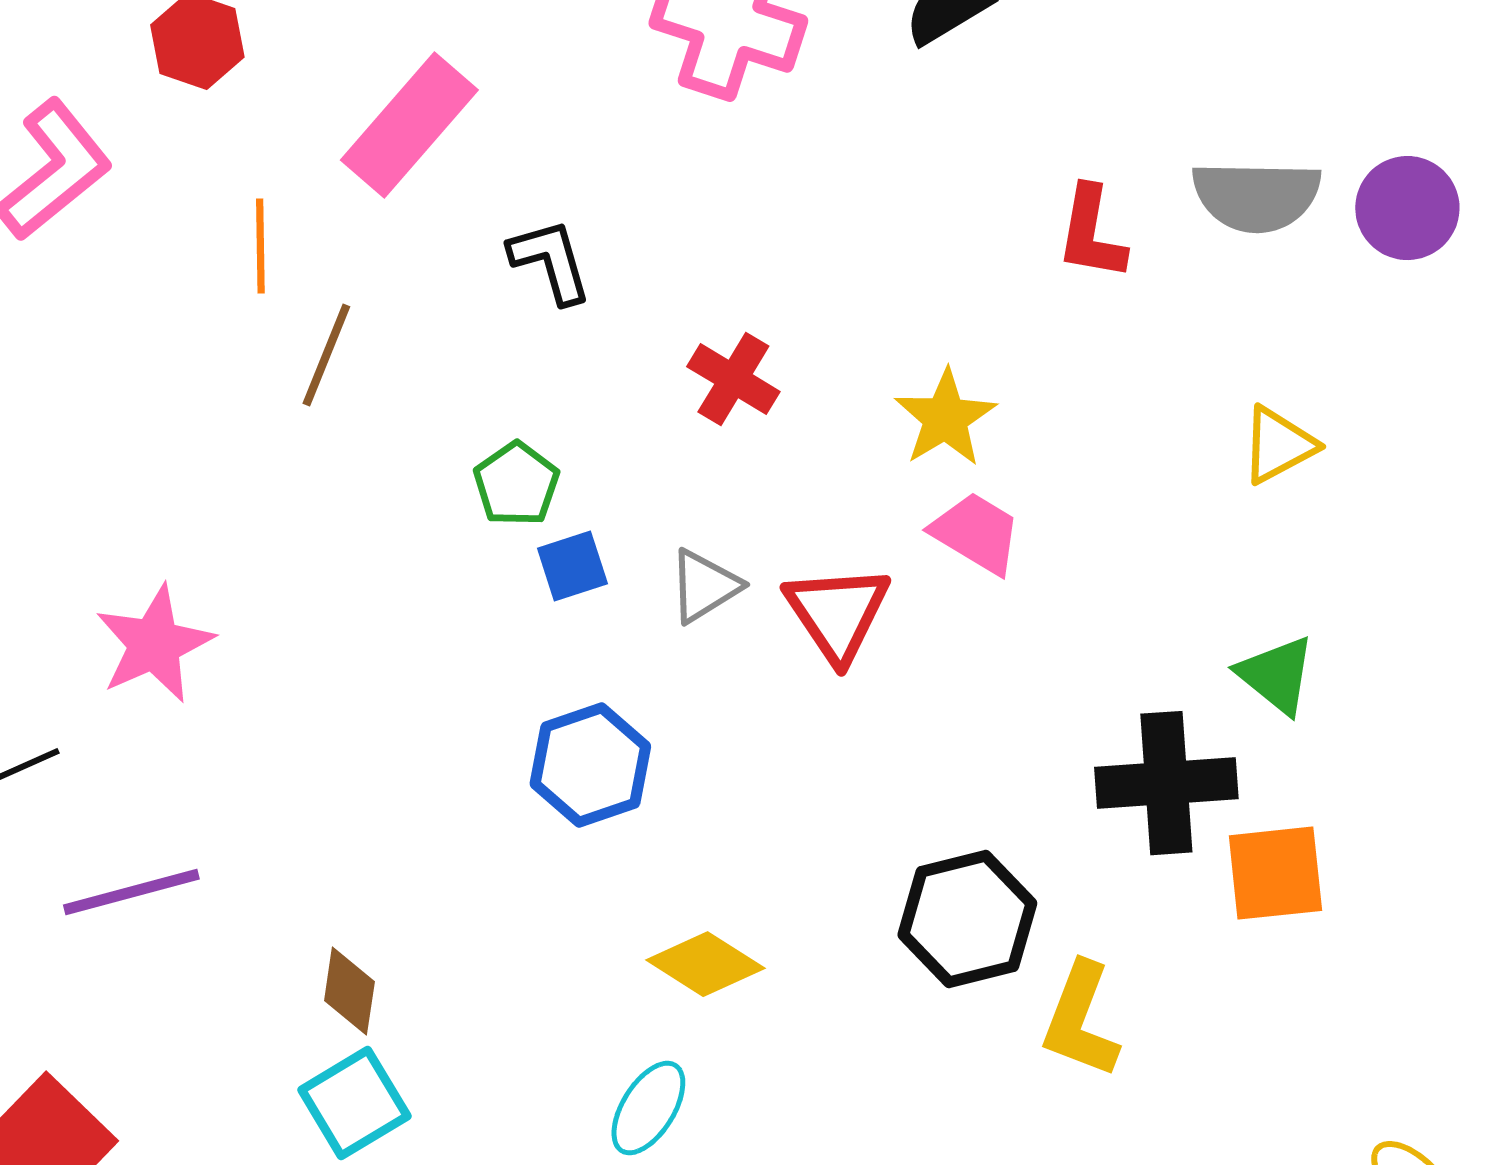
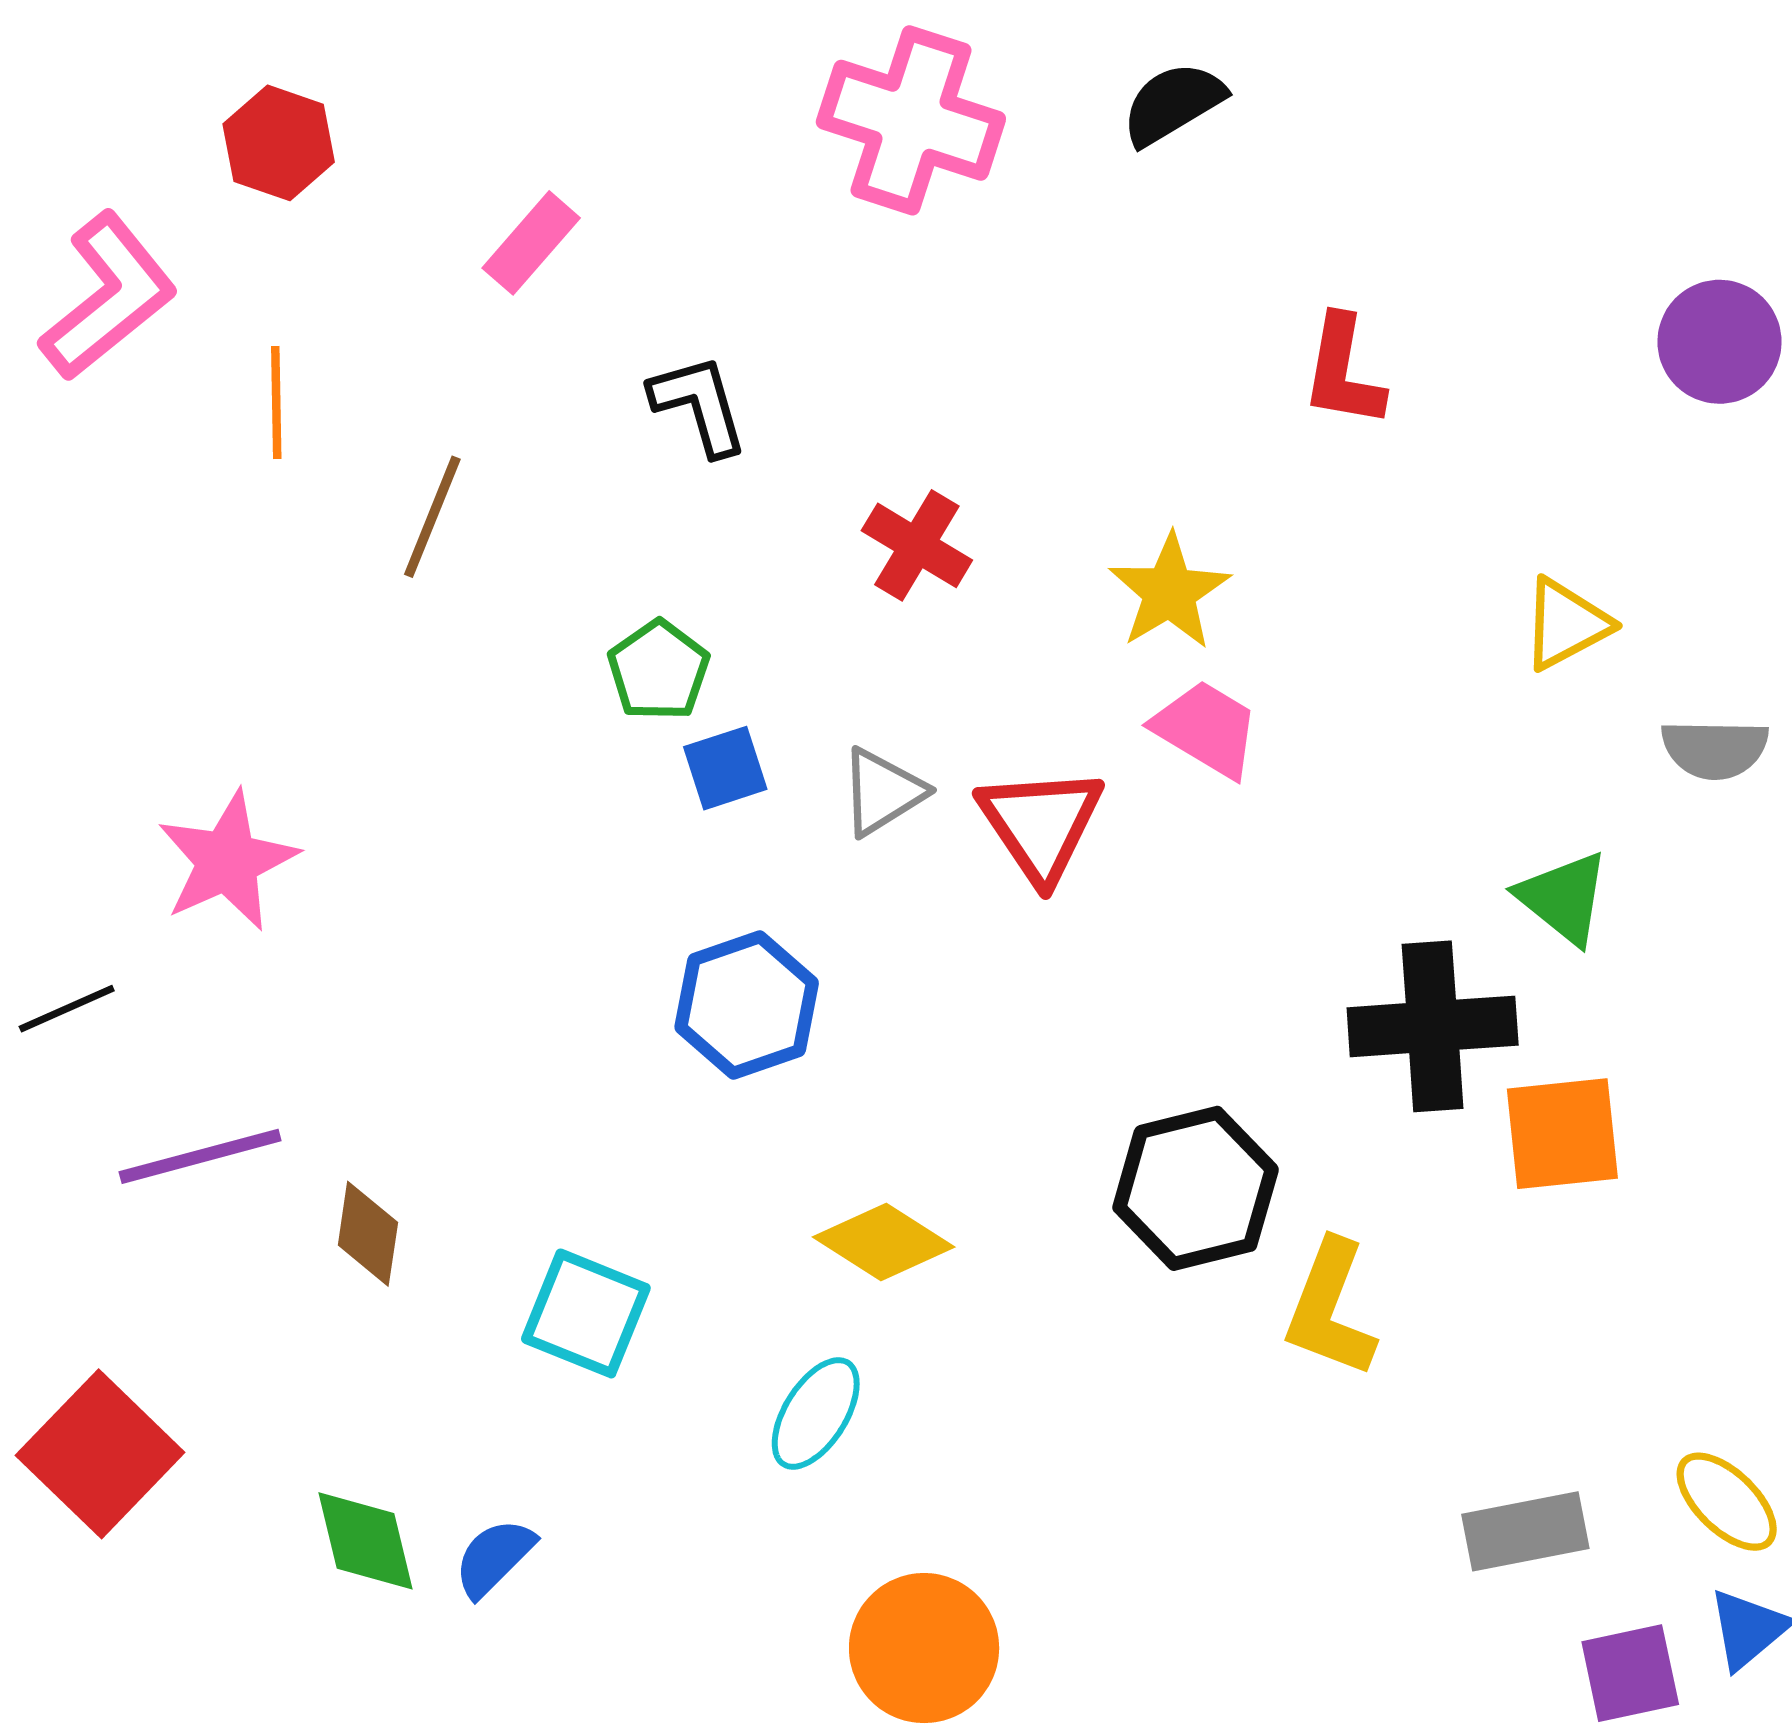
pink rectangle: (409, 125) -> (531, 243), size x0.6
gray semicircle: (1256, 196) -> (1715, 749), moved, size x0.7
orange line: (260, 246) -> (276, 402), moved
brown diamond: (349, 991) -> (368, 1234), moved
cyan square: (354, 1103) -> (586, 1313), moved, turned -37

